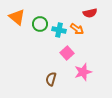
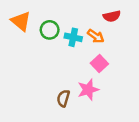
pink square: (67, 53) -> (99, 63), moved
pink star: (83, 72) -> (88, 90), moved

